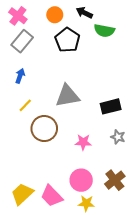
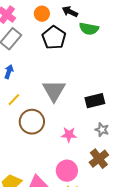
gray triangle: (67, 96) -> (54, 91), turned -50
brown cross: (115, 180) -> (99, 159), moved

